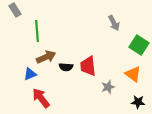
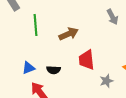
brown arrow: (46, 57) -> (68, 34), moved
black semicircle: (66, 67) -> (53, 70), moved

